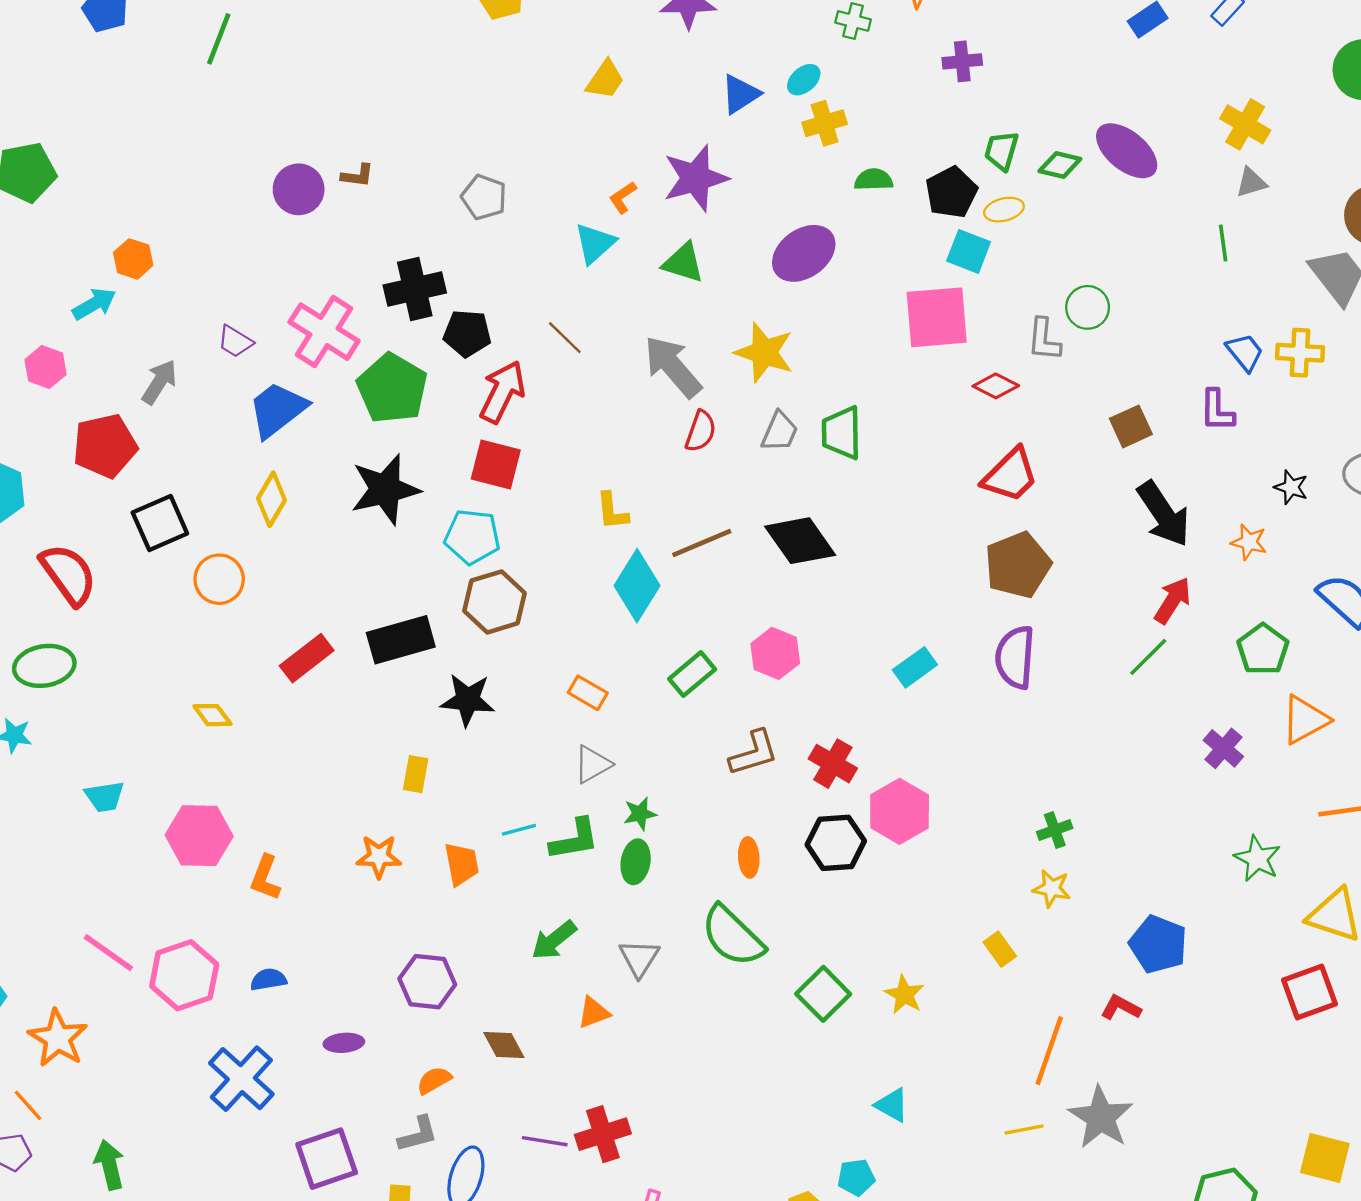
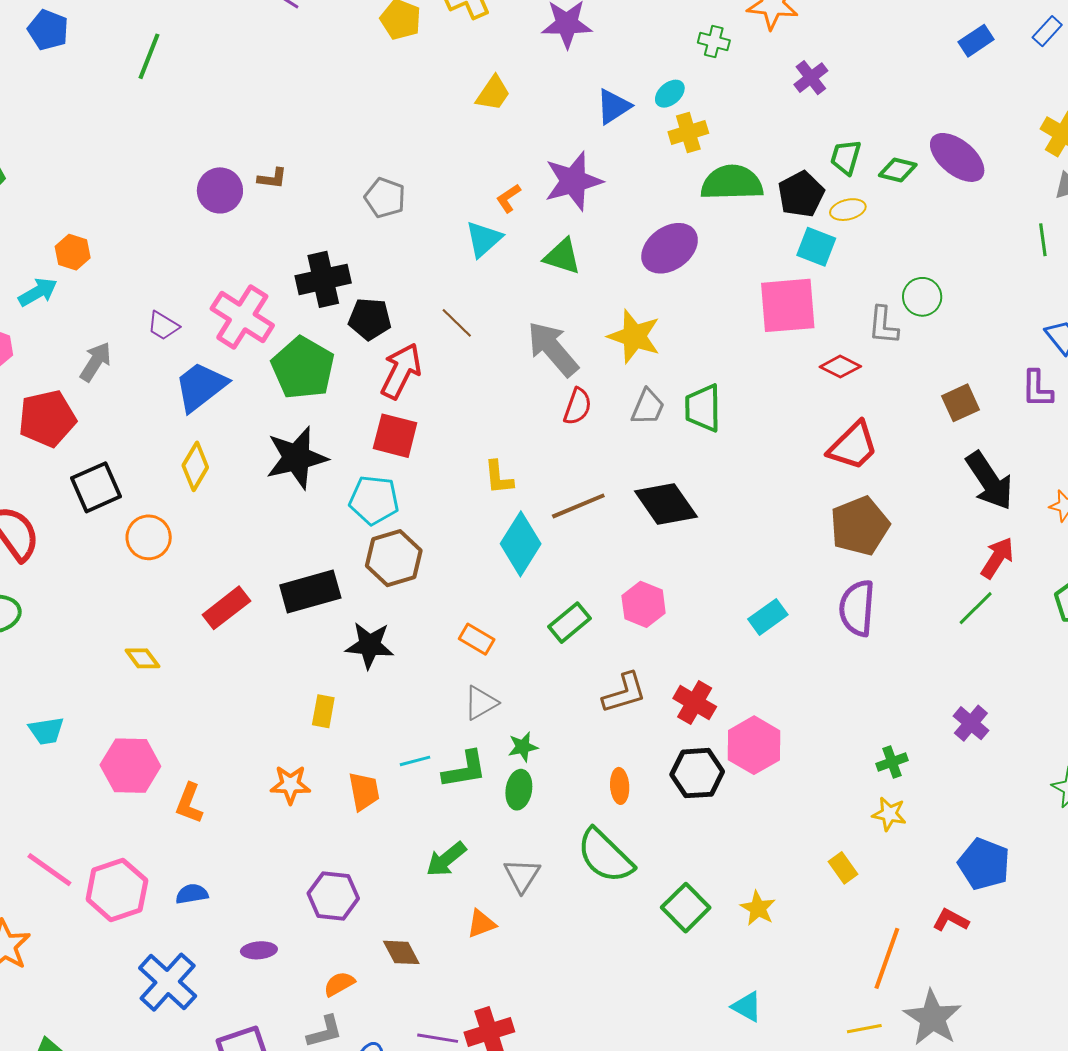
purple cross: (962, 61) -> (811, 78), turned -32
green semicircle: (874, 180) -> (732, 183), size x1.8
purple cross: (1223, 748) -> (971, 723), moved

